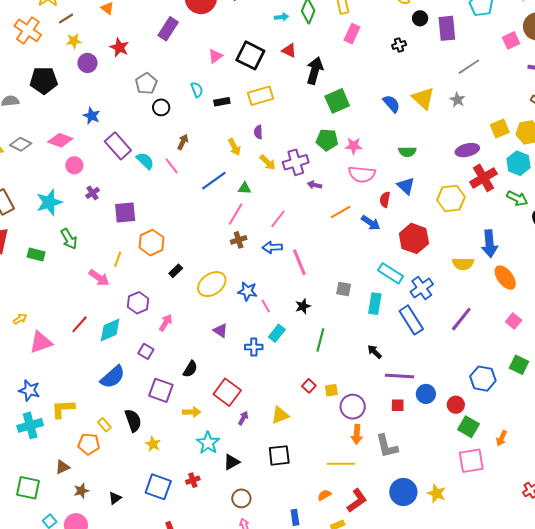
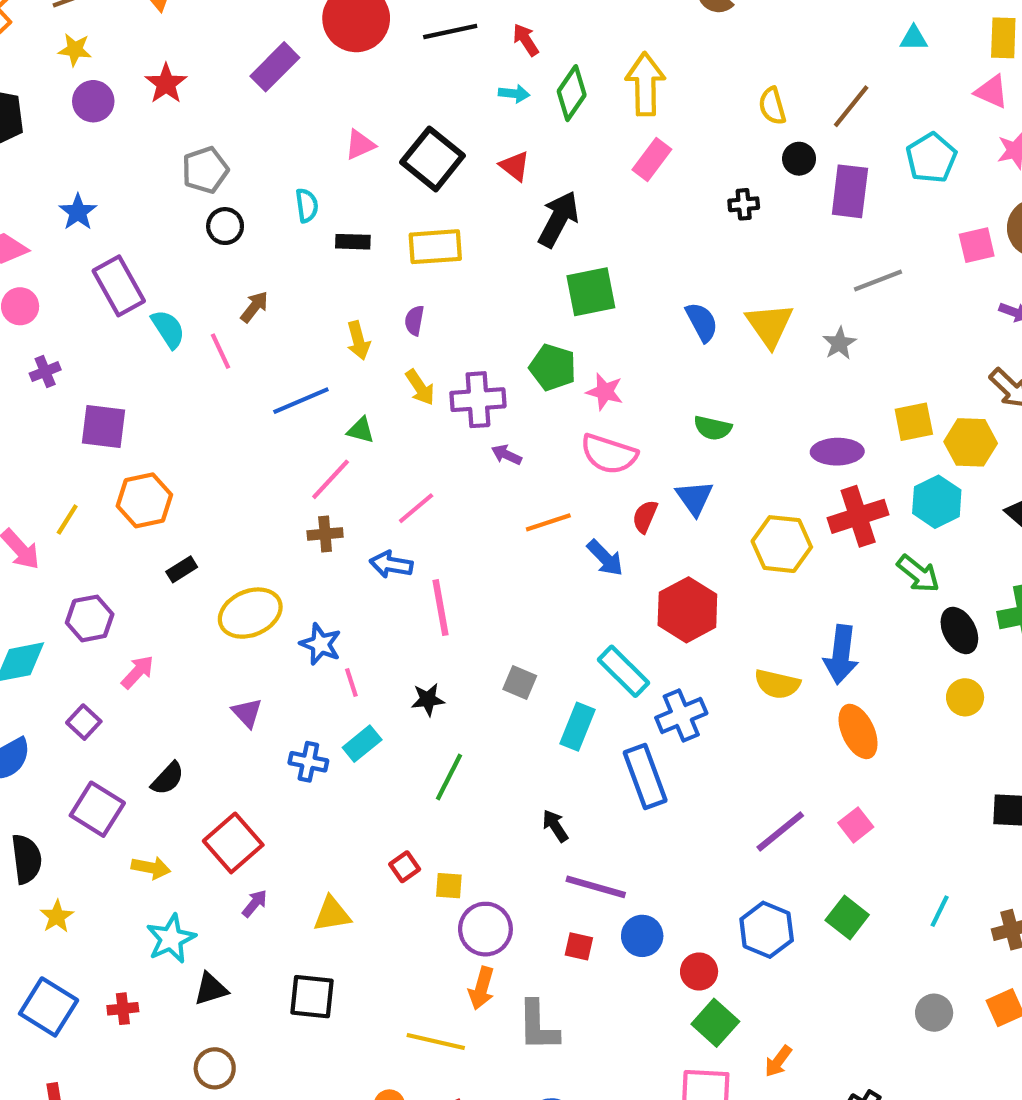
purple line: (461, 319) -> (780, 831), moved

